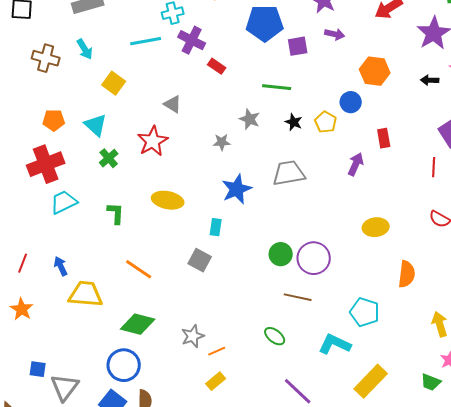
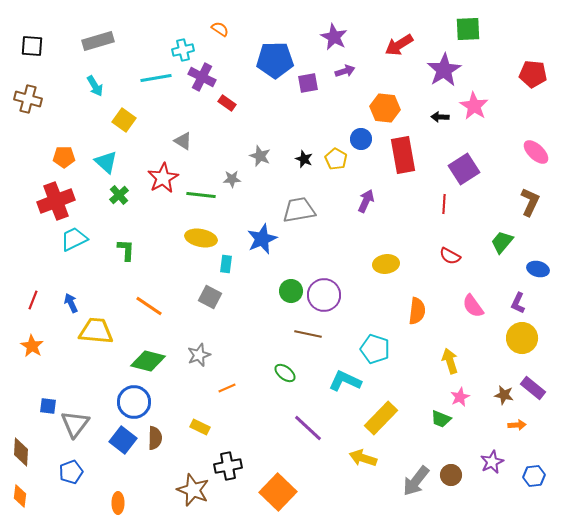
purple arrow: (335, 34) -> (345, 71), turned -30
brown cross: (46, 58) -> (28, 99), moved
green line: (277, 87) -> (201, 195), moved
red rectangle: (384, 138) -> (403, 155), moved, size x1.8
blue star: (237, 189) -> (262, 239), moved
yellow ellipse: (168, 200) -> (201, 238), moved
gray star: (193, 336) -> (199, 355), moved
yellow rectangle: (216, 381) -> (200, 427), moved, turned 66

